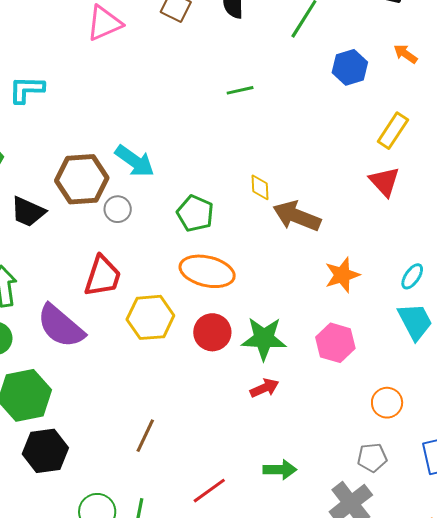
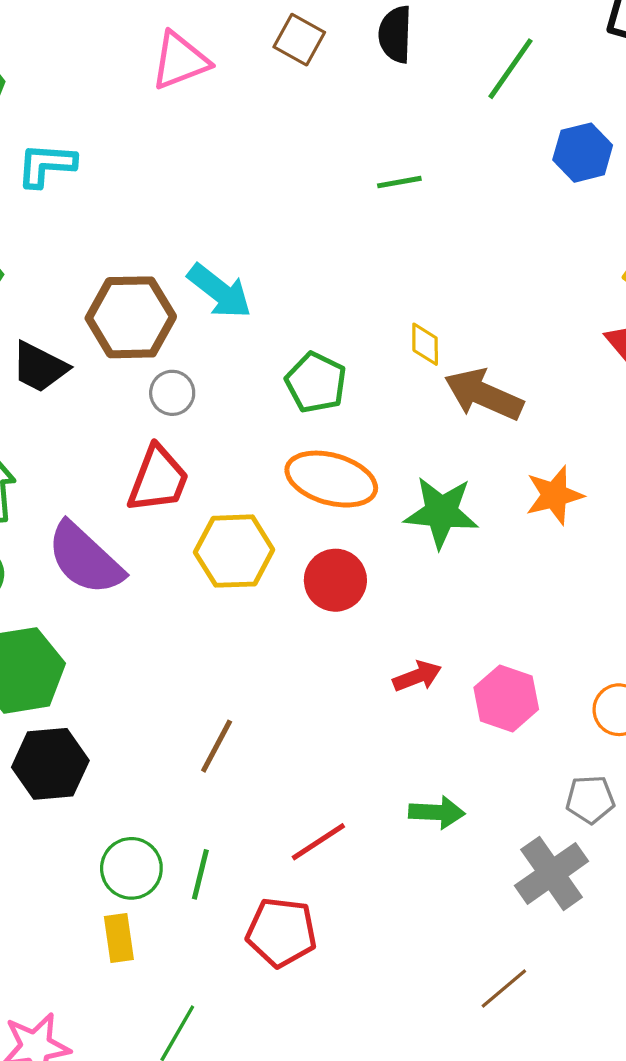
gray circle: (118, 209) -> (172, 393), moved
green star: (264, 339) -> (441, 512), moved
pink hexagon: (335, 343) -> (506, 698), moved

